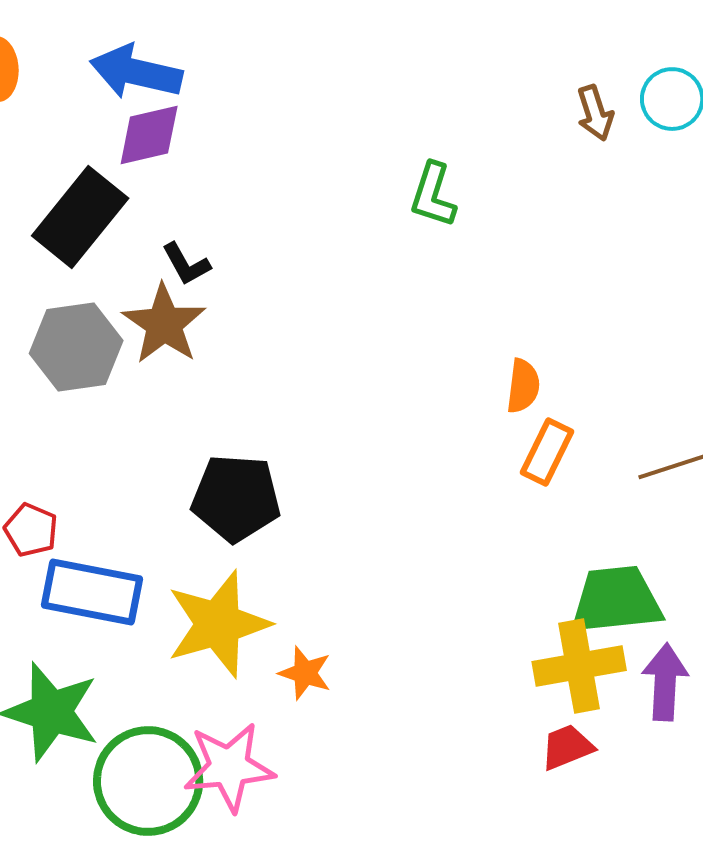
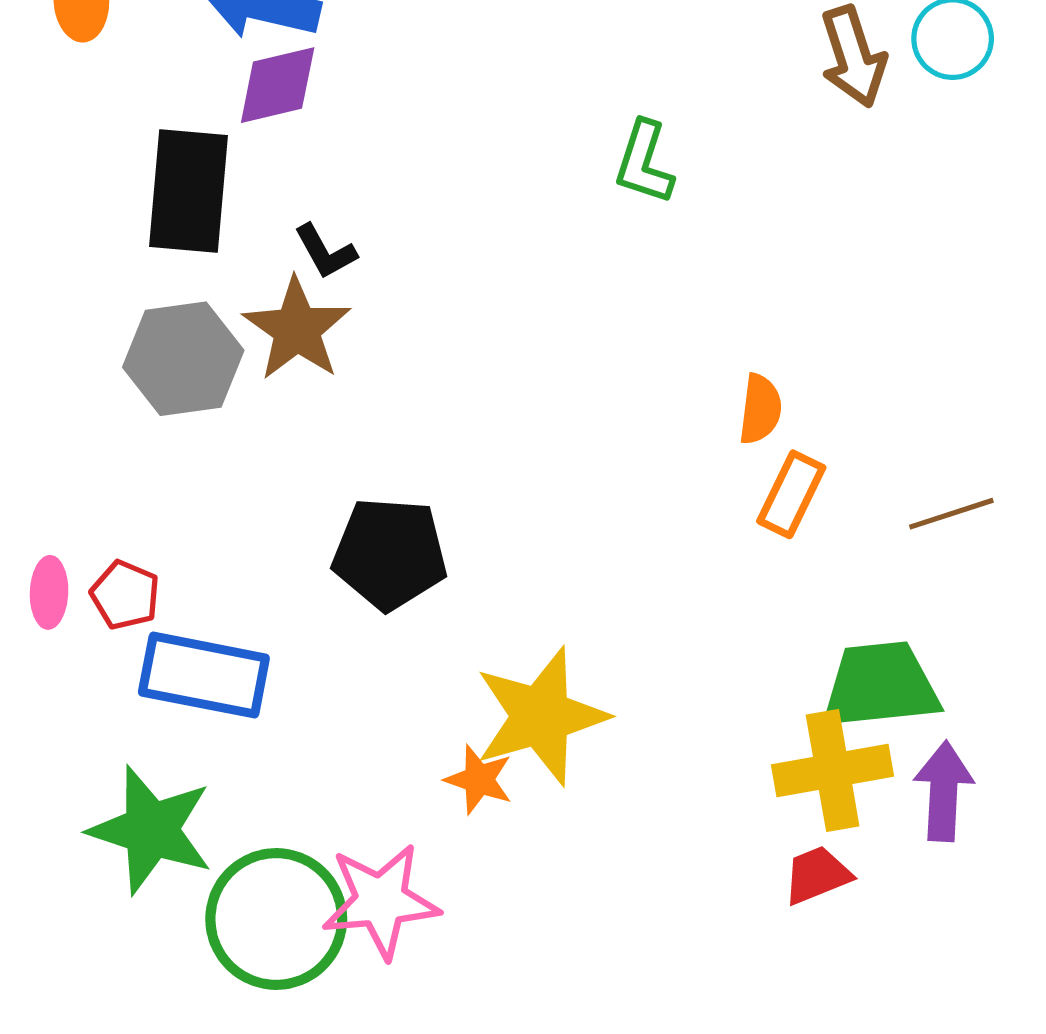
brown arrow: (595, 113) -> (853, 57), size x1.4
black rectangle: (80, 217) -> (188, 191), turned -34
yellow star: (218, 624) -> (541, 716), moved

